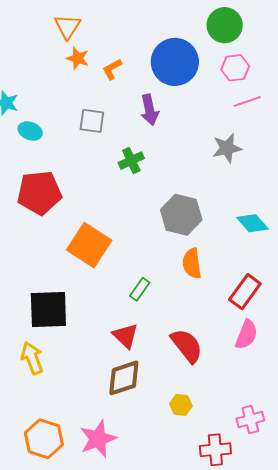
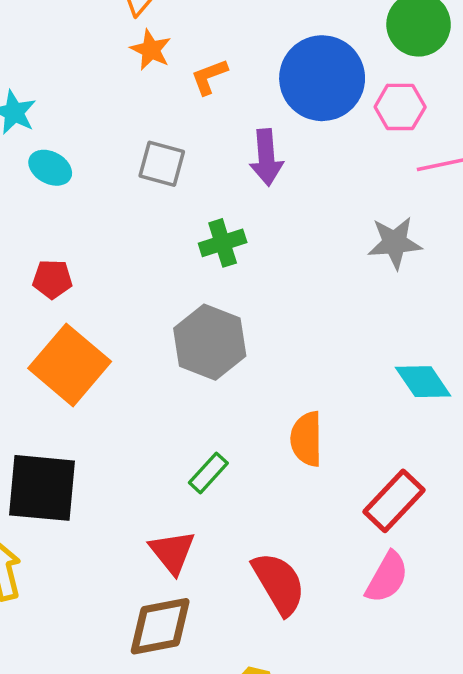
pink hexagon: (235, 68) -> (400, 107), moved
red pentagon: (39, 193) -> (52, 279), size x0.5
gray hexagon: (181, 215) -> (210, 342), moved
orange square: (89, 245) -> (70, 365), moved

